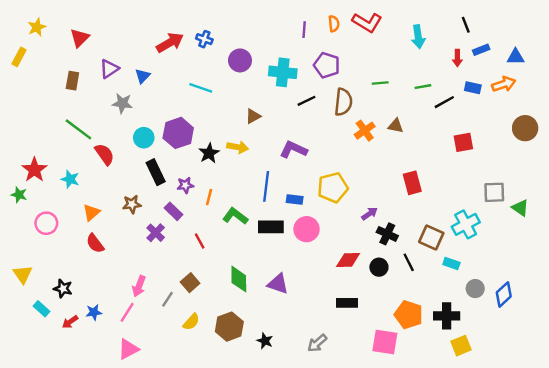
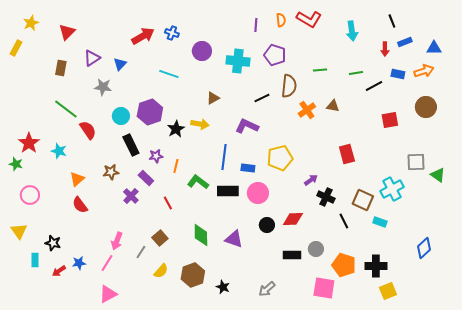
black line: (307, 101) -> (262, 98), moved
brown circle: (525, 128) -> (426, 107), moved
pink circle: (46, 223) -> (30, 195), moved
black circle: (379, 267) -> (267, 225), moved
gray circle: (475, 289) -> (316, 249), moved
cyan rectangle: (42, 309) -> (35, 260), turned 48

